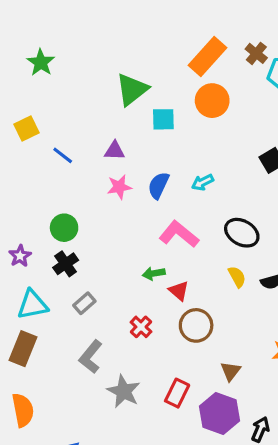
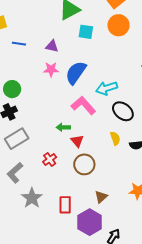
blue line: (63, 155) -> (19, 44), turned -40
cyan arrow: (203, 182) -> (107, 88), moved, size x1.5
blue semicircle: (159, 185) -> (76, 73), size x1.4
gray rectangle: (84, 303) -> (17, 139), size x1.6
red rectangle: (177, 393) -> (65, 205), turned -36

